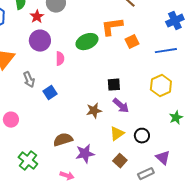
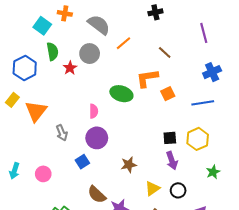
purple circle: (40, 41) -> (97, 138), moved
green ellipse: (87, 42) -> (121, 94), turned 40
black square: (114, 85) -> (170, 138), moved
blue square: (50, 93) -> (82, 162), moved
purple arrow: (121, 106) -> (172, 161), moved, turned 30
brown semicircle: (63, 140) -> (97, 195), turned -120

